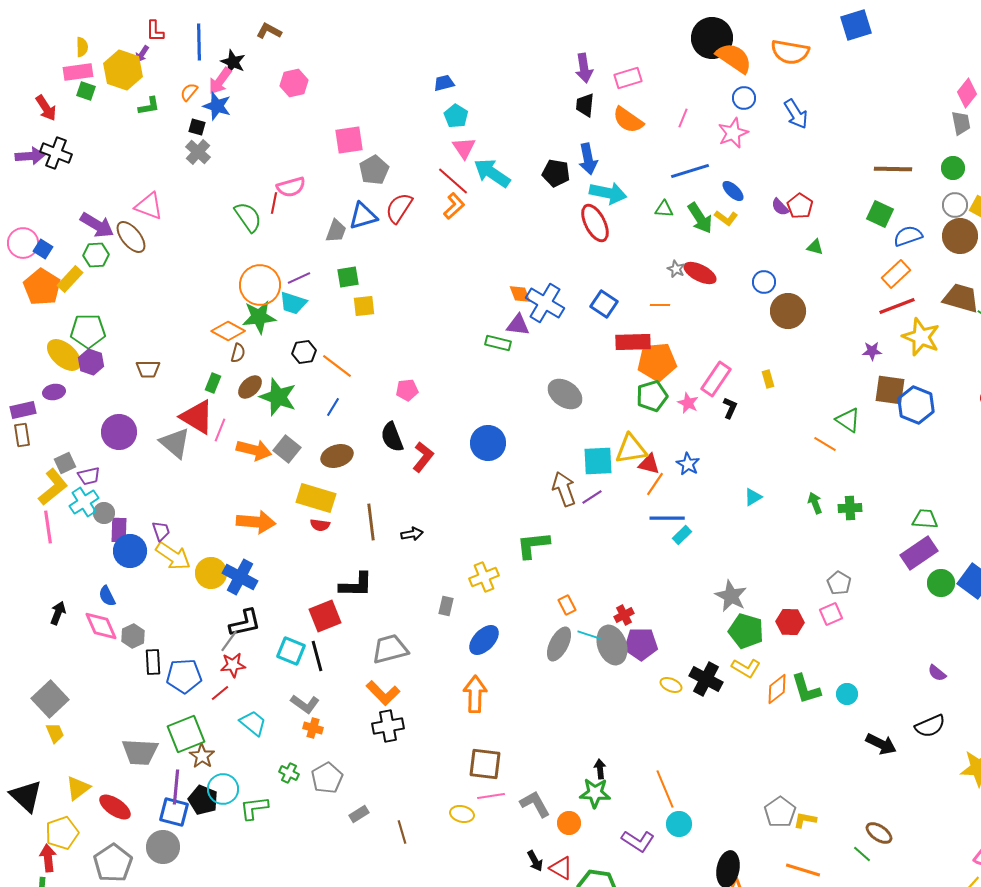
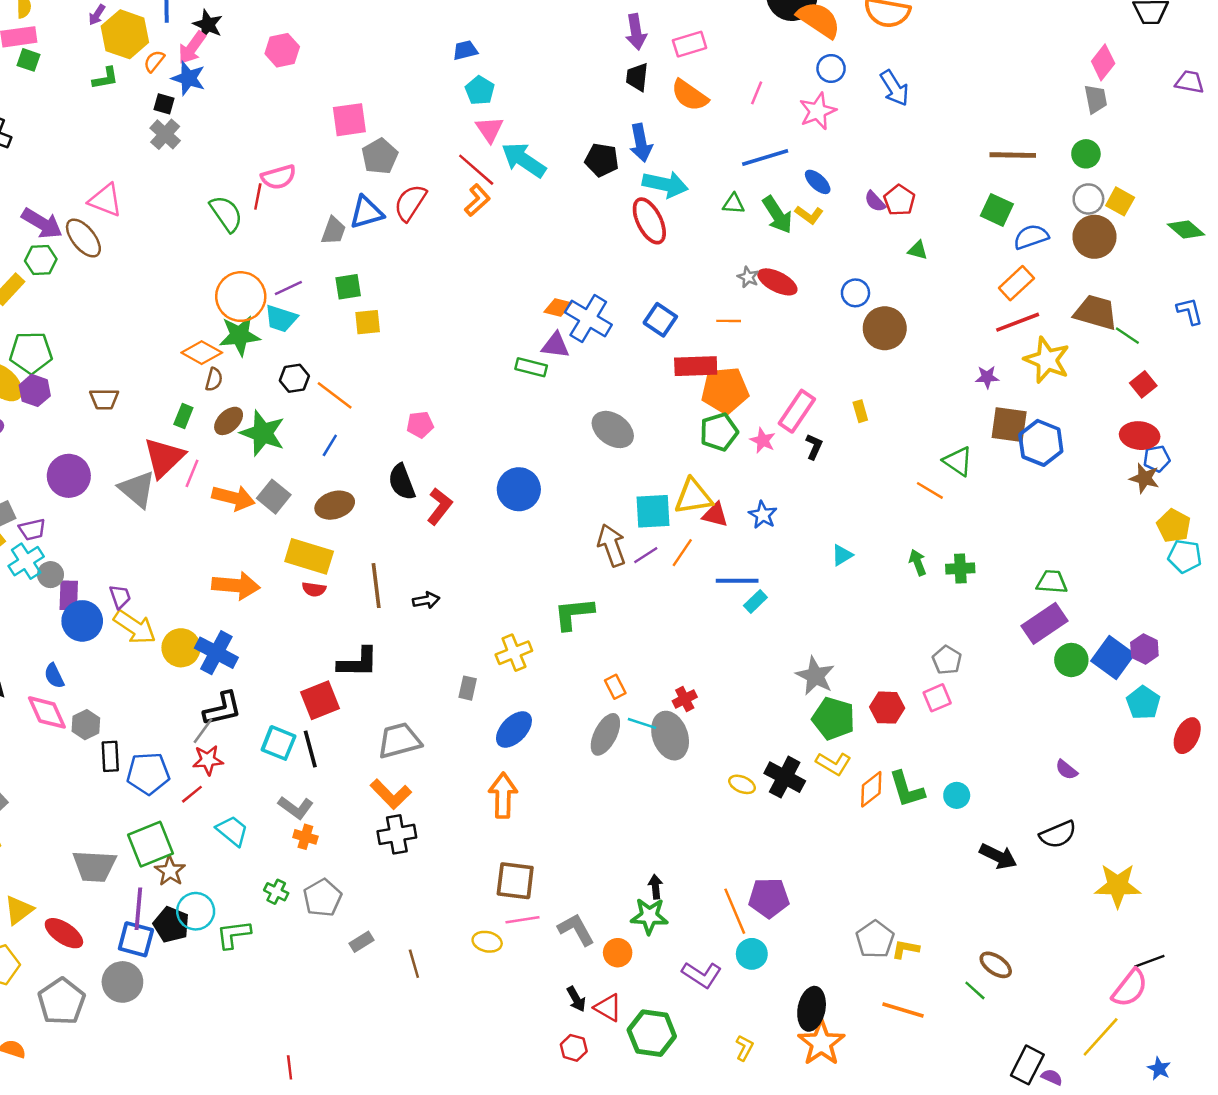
yellow hexagon: (123, 70) -> (125, 34), moved
orange diamond: (520, 294) -> (558, 308), turned -55
red triangle: (197, 417) -> (164, 458), turned 45
orange line: (655, 484) -> (682, 553), moved
purple pentagon: (641, 644) -> (769, 898), moved

